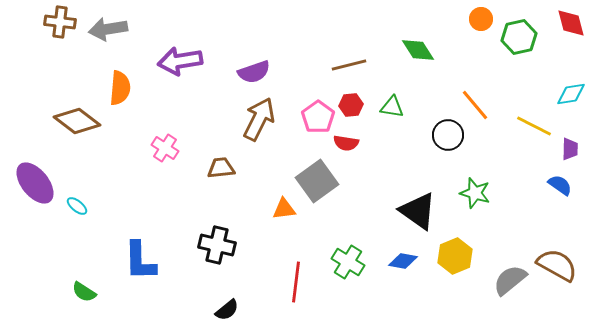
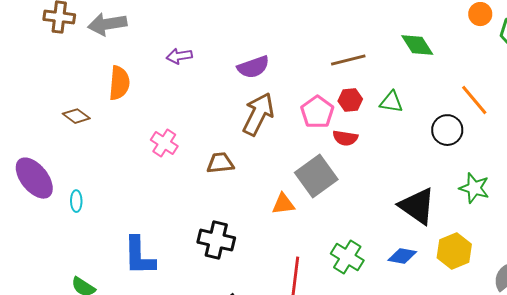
purple arrow: (180, 61) -> (179, 56), size x0.6
brown diamond: (77, 121) -> (76, 116), size x0.6
cyan ellipse: (77, 206) -> (76, 201), turned 50

